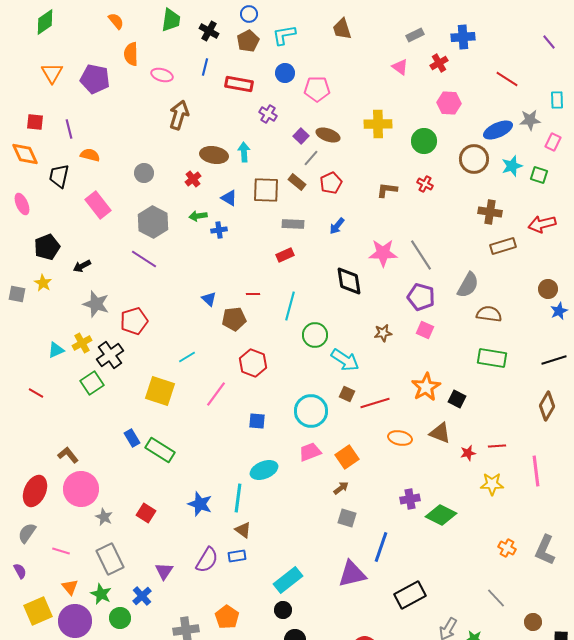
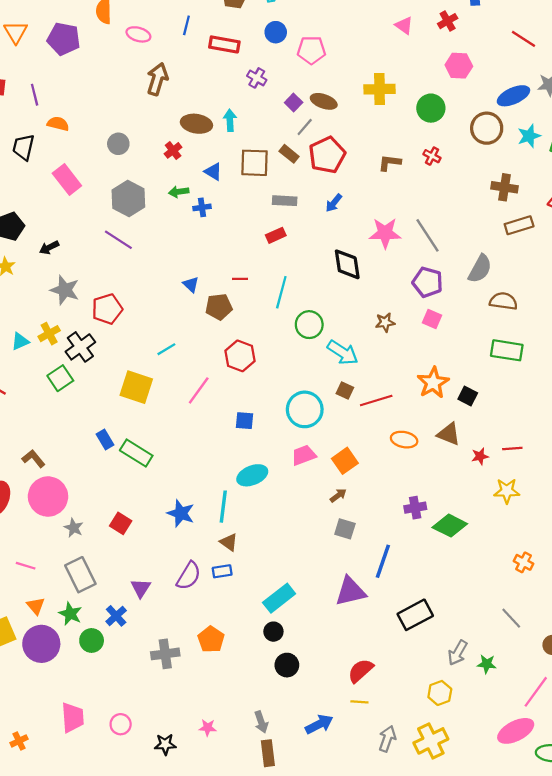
red pentagon: (331, 183) -> (327, 155), size x1.5

